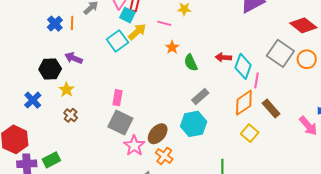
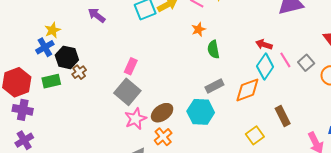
gray square: (280, 53) -> (306, 63), size x0.6
red arrow: (223, 57) -> (264, 44), moved
black hexagon: (50, 69) -> (67, 57), moved
pink line: (256, 80) -> (285, 60), moved, turned -56
yellow star: (66, 90) -> (53, 30), moved
orange diamond: (244, 103) -> (247, 90), moved
green rectangle: (51, 160) -> (51, 81), moved

